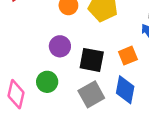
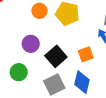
black square: (92, 60) -> (56, 56), turned 35

